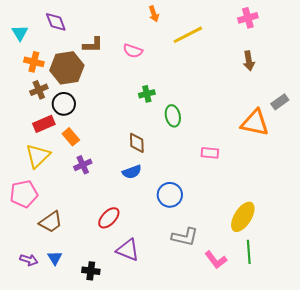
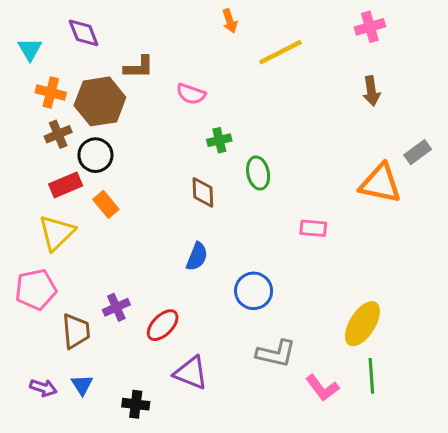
pink semicircle: (133, 51) -> (191, 94), moved
brown diamond: (137, 143) -> (203, 192), moved
purple cross: (83, 165) -> (116, 307), moved
blue semicircle: (132, 172) -> (197, 257), turned -48
brown trapezoid: (51, 222) -> (76, 331), turned -60

